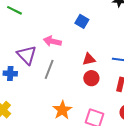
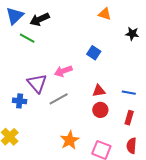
pink arrow: (52, 41) -> (63, 71), turned -36
gray line: (49, 69) -> (59, 99), turned 36

